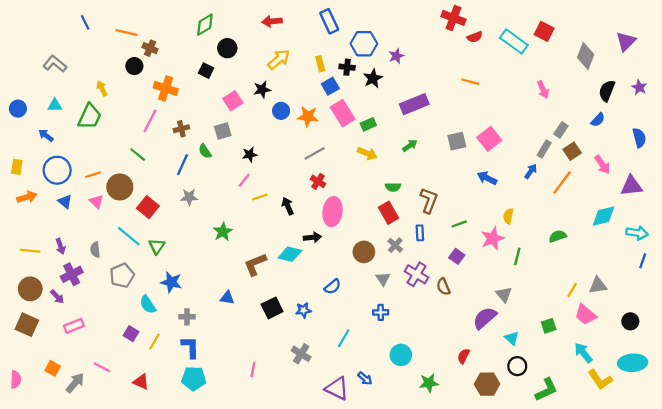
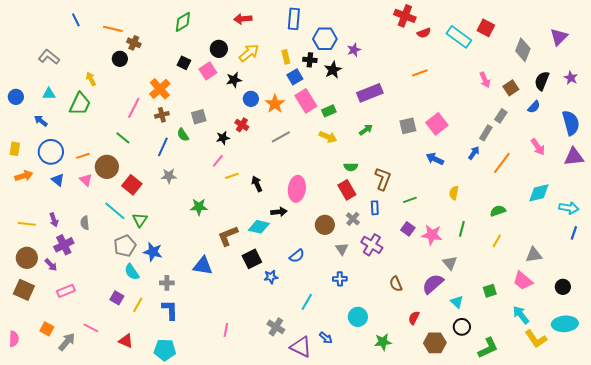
blue rectangle: (329, 21) -> (294, 19), turned 30
black circle: (227, 48) -> (219, 49), moved
orange line: (470, 82) -> (420, 73), turned -35
orange cross: (166, 88) -> (160, 89), moved, turned 30
pink square: (233, 101) -> (208, 71), moved
orange star: (308, 116) -> (275, 104), turned 30
blue semicircle: (639, 138) -> (571, 123), size x1.4
brown square: (572, 151) -> (511, 88), moved
red cross: (318, 181) -> (242, 125), moved
purple triangle: (631, 186) -> (574, 157), moved
green star: (223, 232) -> (199, 207), turned 30
pink star: (493, 238) -> (432, 235), moved, turned 30
gray pentagon: (122, 275) -> (125, 246), moved
brown semicircle: (443, 287) -> (396, 284), moved
yellow line: (572, 290) -> (497, 241), moved
blue triangle: (227, 298) -> (203, 266), size x1.5
black square: (272, 308) -> (252, 259), moved
gray cross: (301, 354) -> (276, 327), moved
cyan pentagon: (194, 378) -> (165, 350), moved

